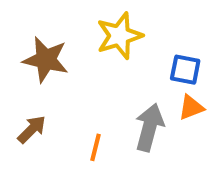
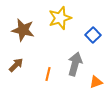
blue square: (185, 70) -> (93, 35), turned 35
orange triangle: (191, 107) -> (96, 82), moved

